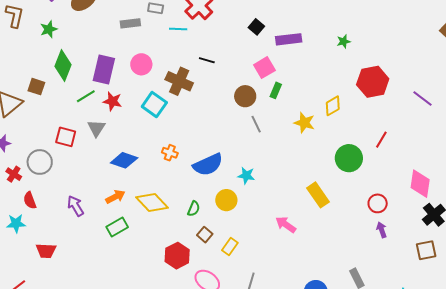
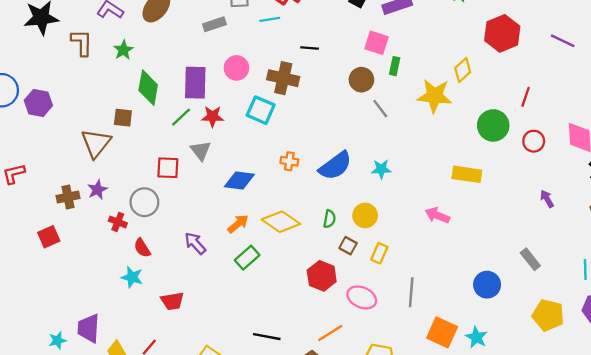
pink square: (264, 68) -> (376, 43), turned -30
yellow star: (304, 123) -> (435, 96), size x1.4
yellow rectangle: (318, 195) -> (467, 174), turned -35
yellow circle: (226, 200) -> (365, 215), moved
red circle: (378, 203) -> (534, 141), moved
cyan star: (16, 223) -> (132, 277), turned 30

